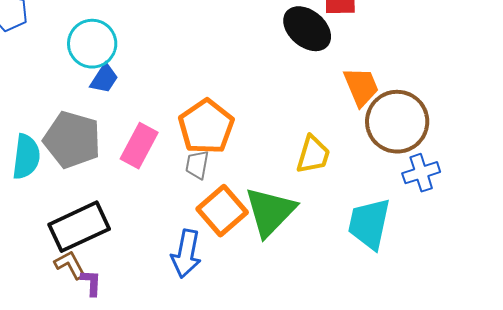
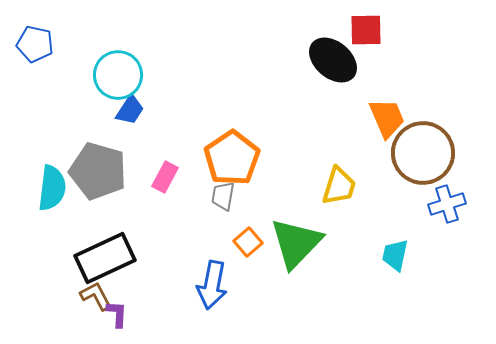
pink rectangle: (139, 146) -> (165, 177), size x0.7
orange square: (222, 211) -> (248, 242), size x0.6
cyan trapezoid: (369, 224) -> (395, 255), size x0.6

